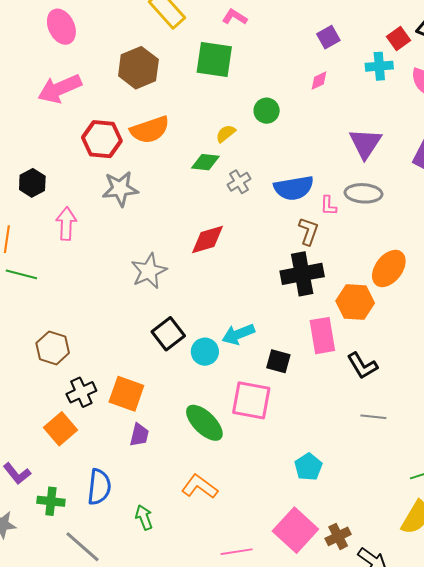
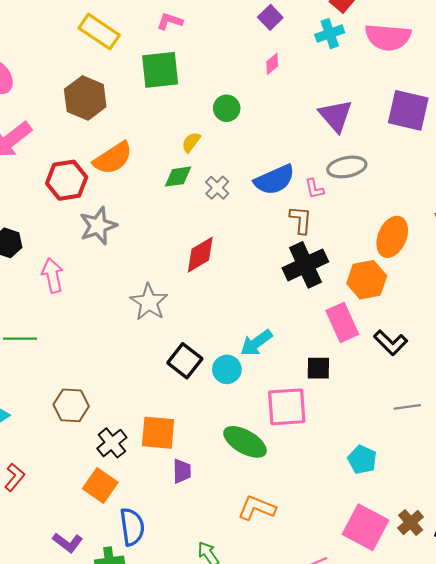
black square: (278, 361) -> (318, 368), moved
gray line: (373, 417) -> (407, 407), moved
blue semicircle: (99, 487) -> (132, 527), moved

